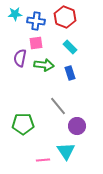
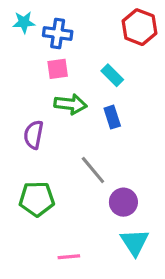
red hexagon: (65, 17) -> (139, 27), moved
purple semicircle: (20, 58) -> (34, 135), moved
cyan triangle: (66, 151) -> (135, 242), moved

